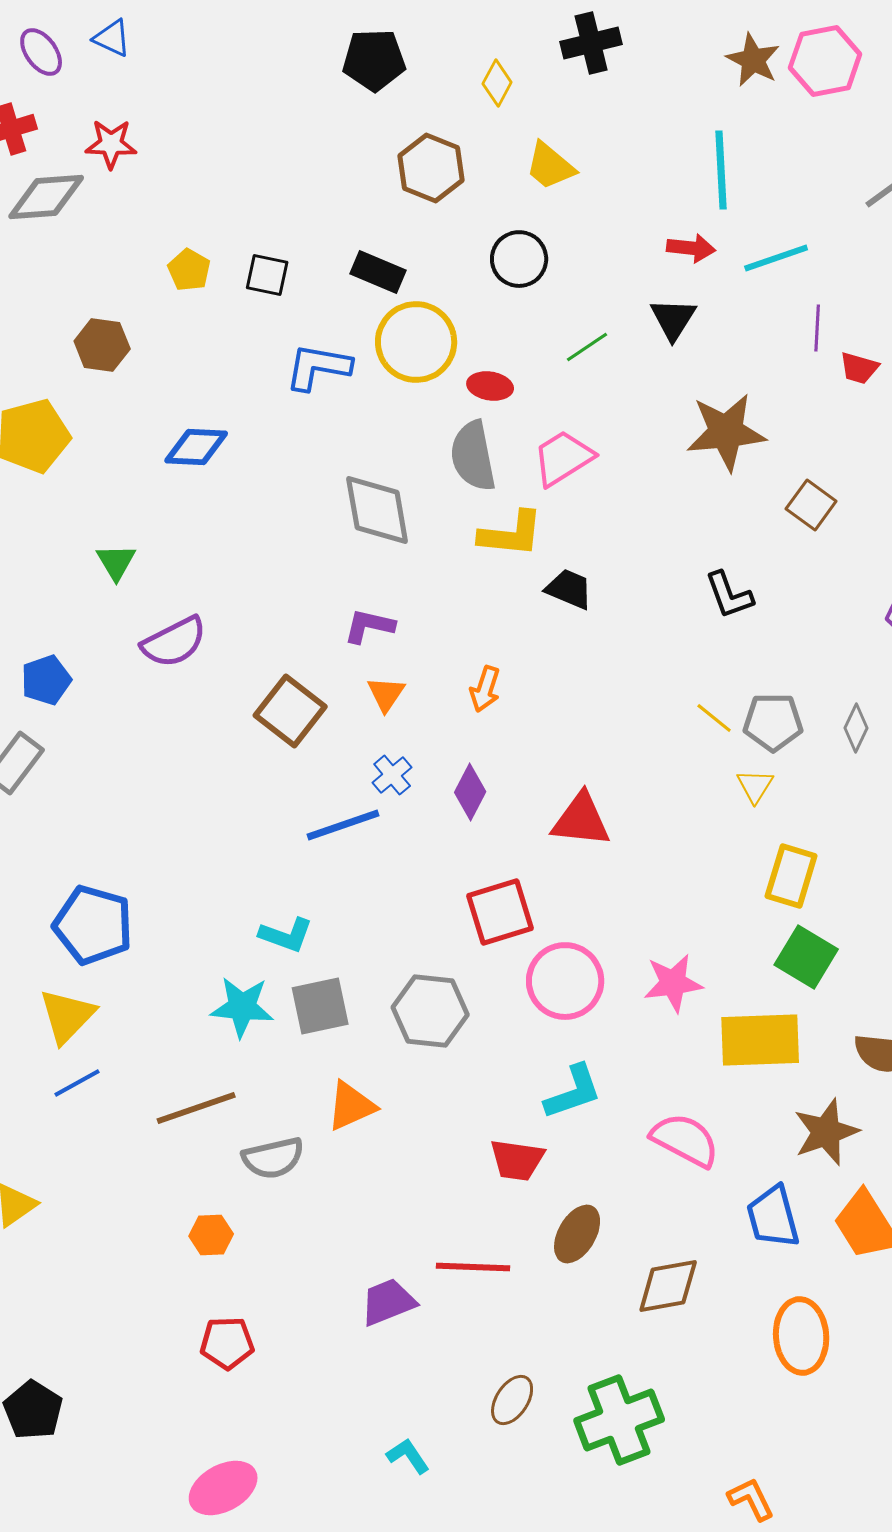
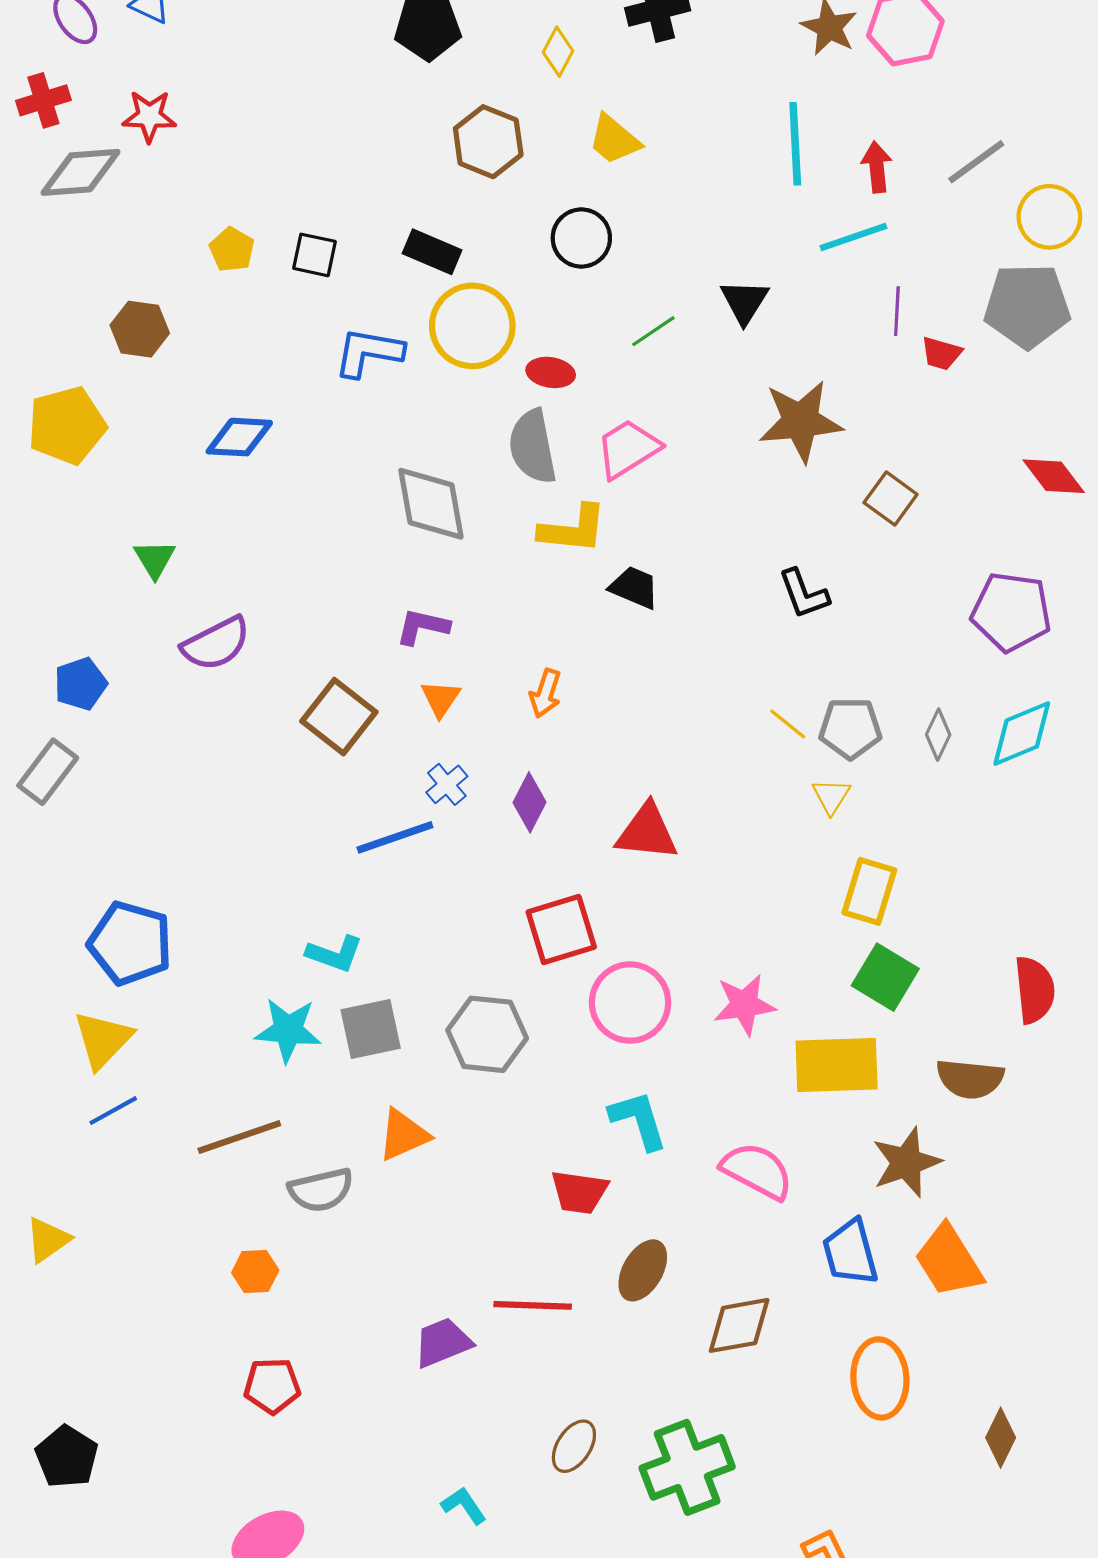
red arrow: (691, 248) -> (877, 167), moved, turned -102
cyan L-shape: (573, 1092) -> (639, 1120), turned -88

